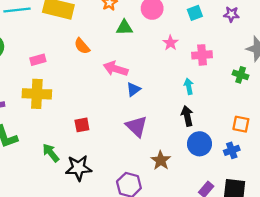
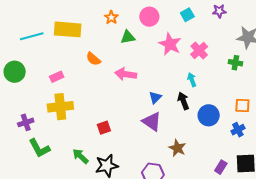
pink star: (170, 43) -> (170, 44), size x1.6
pink cross: (202, 55) -> (199, 50), turned -30
blue triangle: (133, 89) -> (155, 98), moved
black arrow: (187, 116) -> (183, 101), moved
blue circle: (199, 144) -> (209, 115), moved

